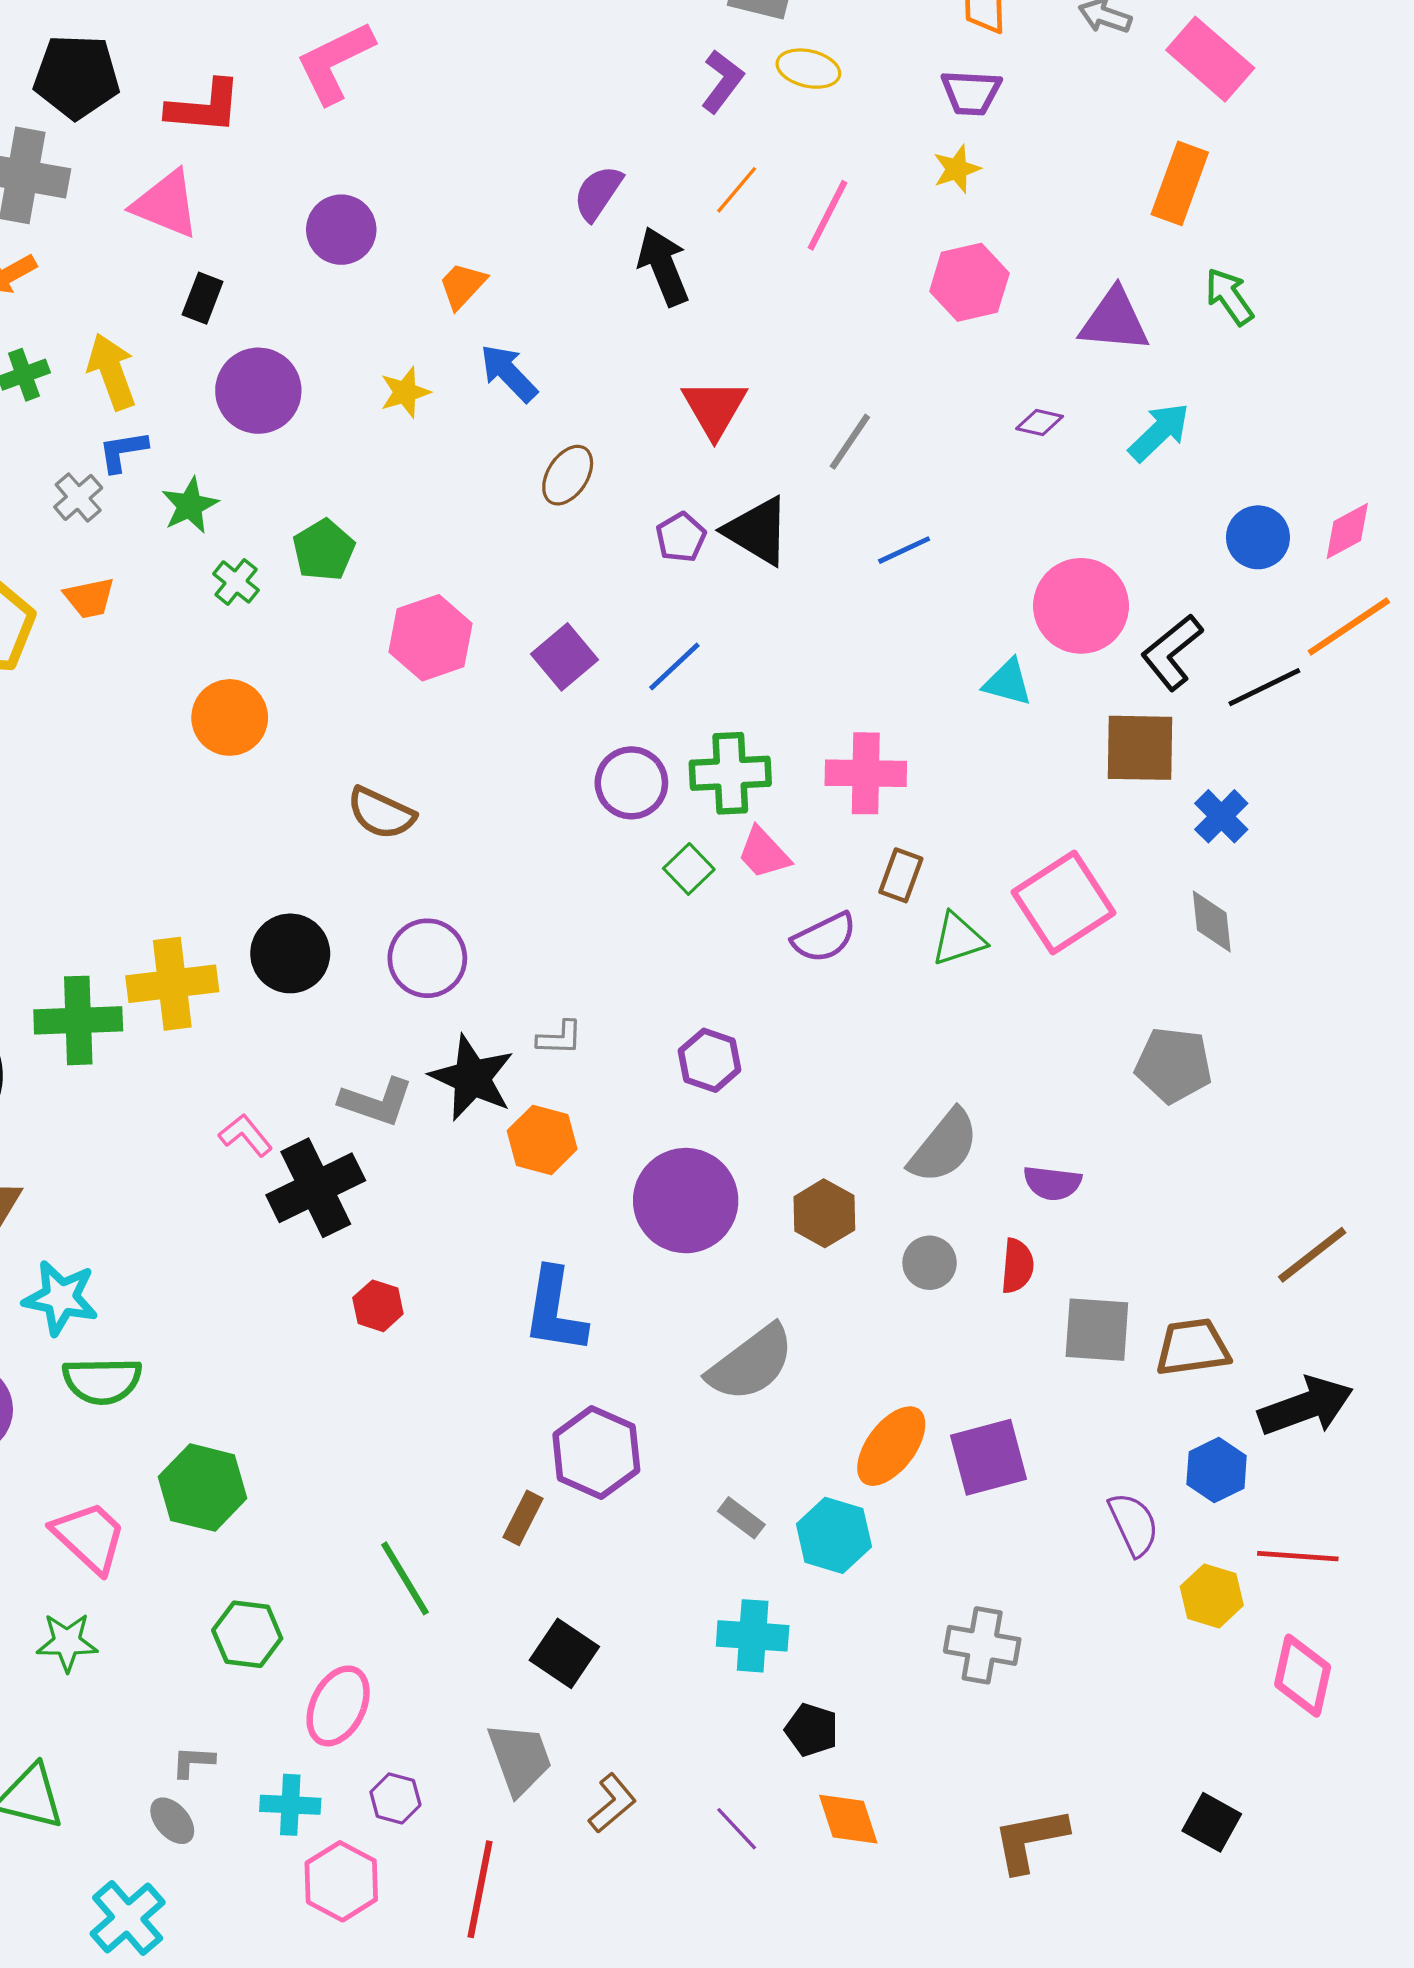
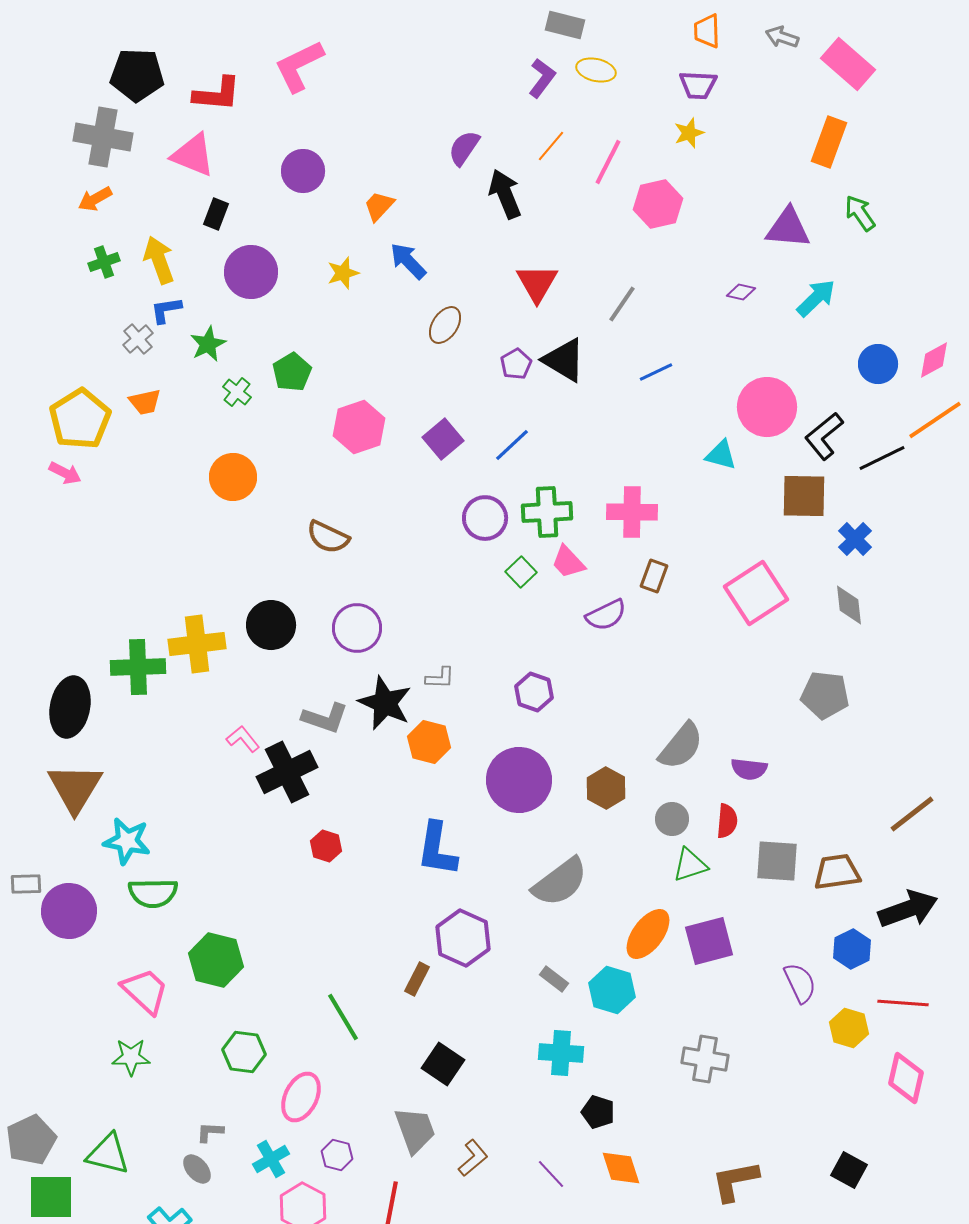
pink hexagon: (969, 282) -> (658, 204), moved
green triangle: (958, 939) -> (690, 865), moved
cyan cross: (290, 1805) -> (271, 1159), turned -33

